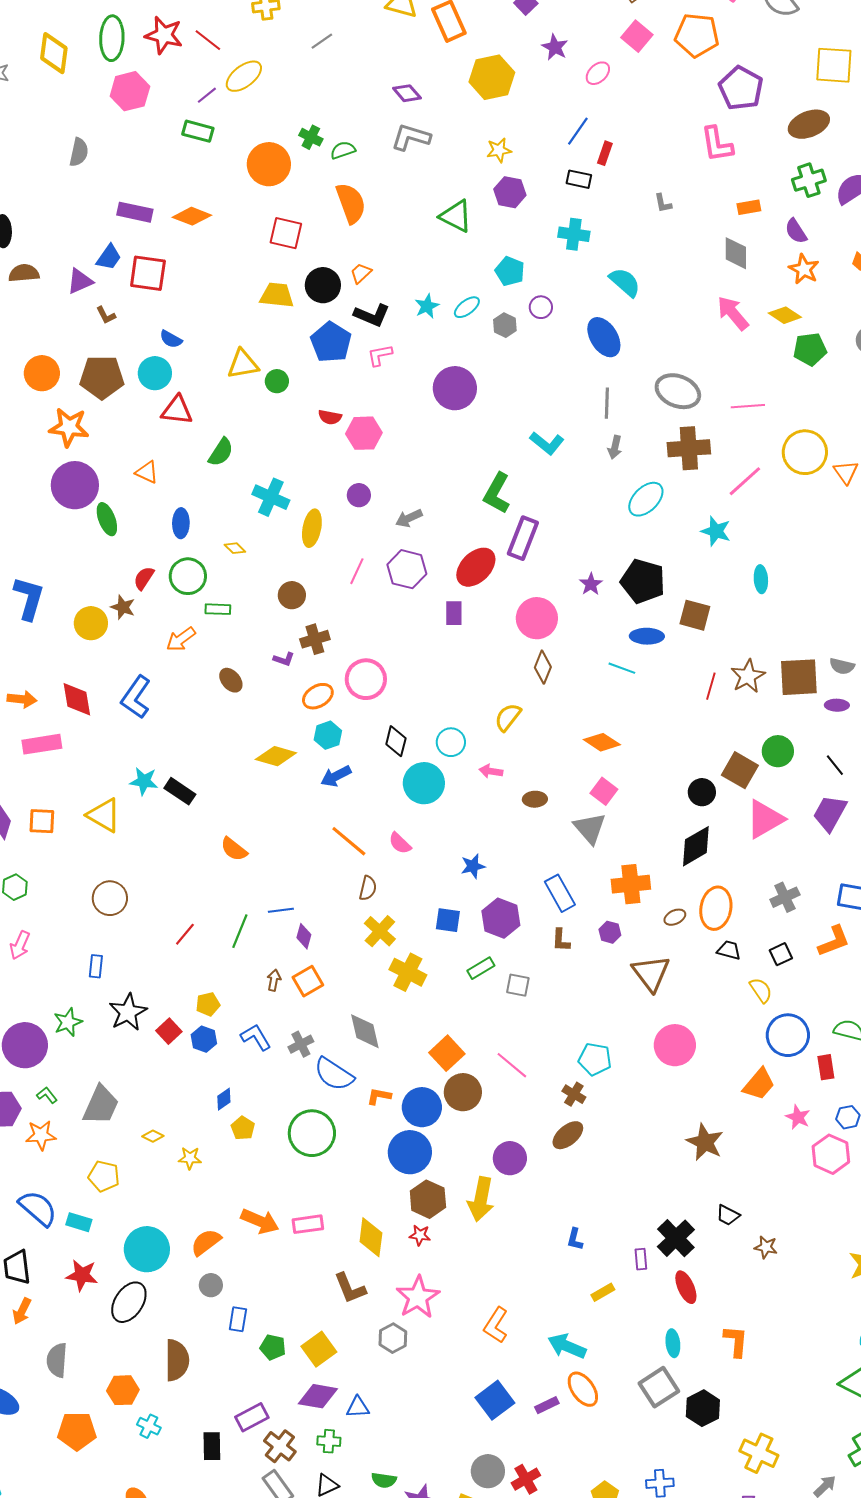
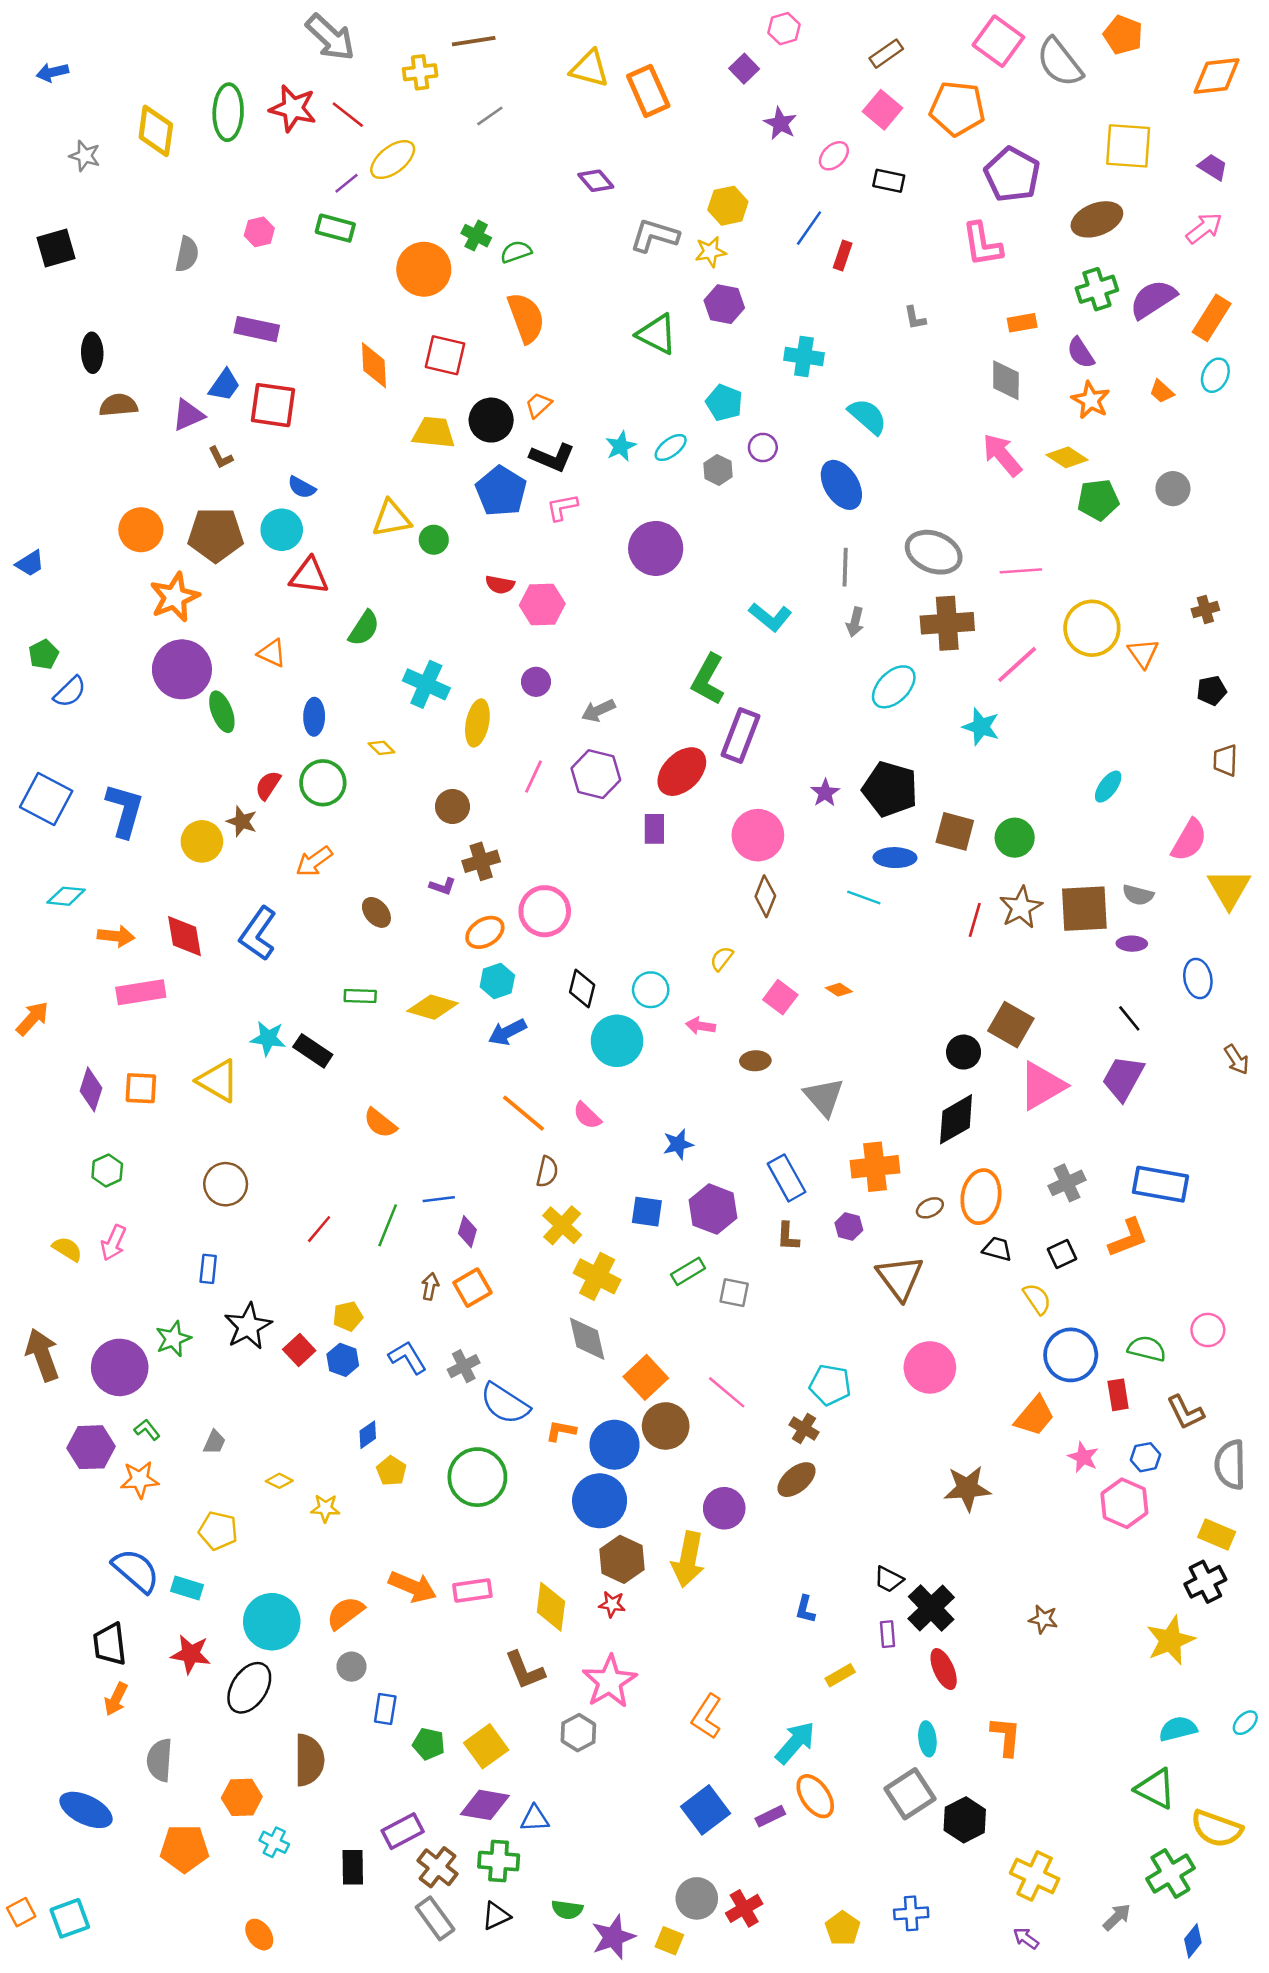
yellow hexagon: (492, 77) -> (728, 206), moved, size x0.7
pink hexagon: (130, 91) -> (259, 232), moved, size x0.6
gray L-shape: (411, 137) -> (654, 236), moved
black rectangle: (579, 179) -> (889, 181), moved
orange diamond: (192, 216) -> (374, 365), moved, turned 66
orange star: (69, 427) -> (175, 597), turned -30
cyan ellipse: (761, 579) -> (1108, 787), moved, turned 40
green rectangle: (218, 609) -> (360, 996), moved
yellow semicircle: (508, 717) -> (722, 959), size x0.7
orange diamond: (602, 742) -> (839, 990), size x0.6
green circle: (778, 751) -> (1015, 838), moved
pink square: (604, 791) -> (780, 997), moved
gray diamond: (365, 1031) -> (587, 1339), moved
gray trapezoid: (101, 1105) -> (214, 1442), size x0.5
brown star: (705, 1142) -> (967, 1488), turned -30
black trapezoid: (728, 1215) -> (889, 1579), moved
cyan arrow: (567, 1346) -> (795, 1743), turned 108
green cross: (329, 1441) -> (499, 1861), size x1.4

